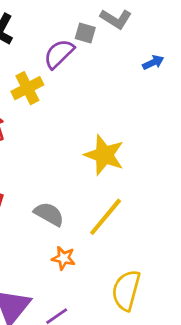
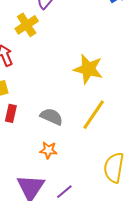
orange star: (63, 258) -> (48, 150), moved

